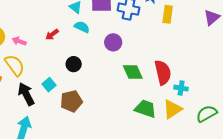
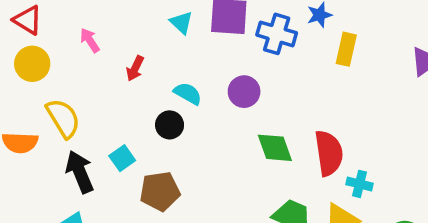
cyan semicircle: (82, 27) -> (188, 93), moved
red arrow: (52, 35) -> (135, 68), turned -32
pink arrow: (19, 41) -> (90, 40), moved, turned 32

